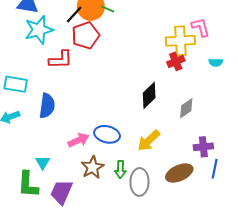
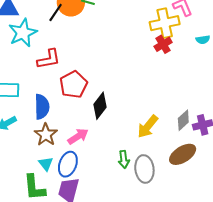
red pentagon: (86, 35) -> (73, 85), moved
black diamond: (149, 95) -> (100, 106), moved
gray diamond: (186, 108) -> (183, 120), moved
blue ellipse: (107, 134) -> (68, 164), moved, turned -75
brown star: (92, 167) -> (46, 135), moved

